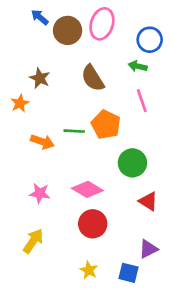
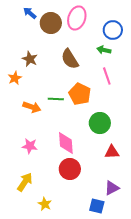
pink diamond: (87, 189) -> (66, 143), turned 55
red triangle: (148, 201) -> (112, 152), turned -35
yellow star: (89, 270) -> (45, 204), moved

